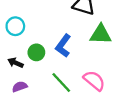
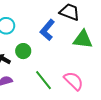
blue L-shape: (63, 46) -> (47, 30), moved

